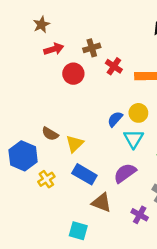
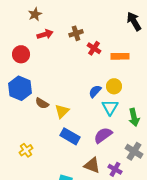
red circle: (73, 74) -> (21, 54), moved
blue hexagon: (23, 156) -> (20, 88), moved
yellow cross: (46, 179) -> (26, 150), moved
brown triangle: (102, 203) -> (92, 165), moved

